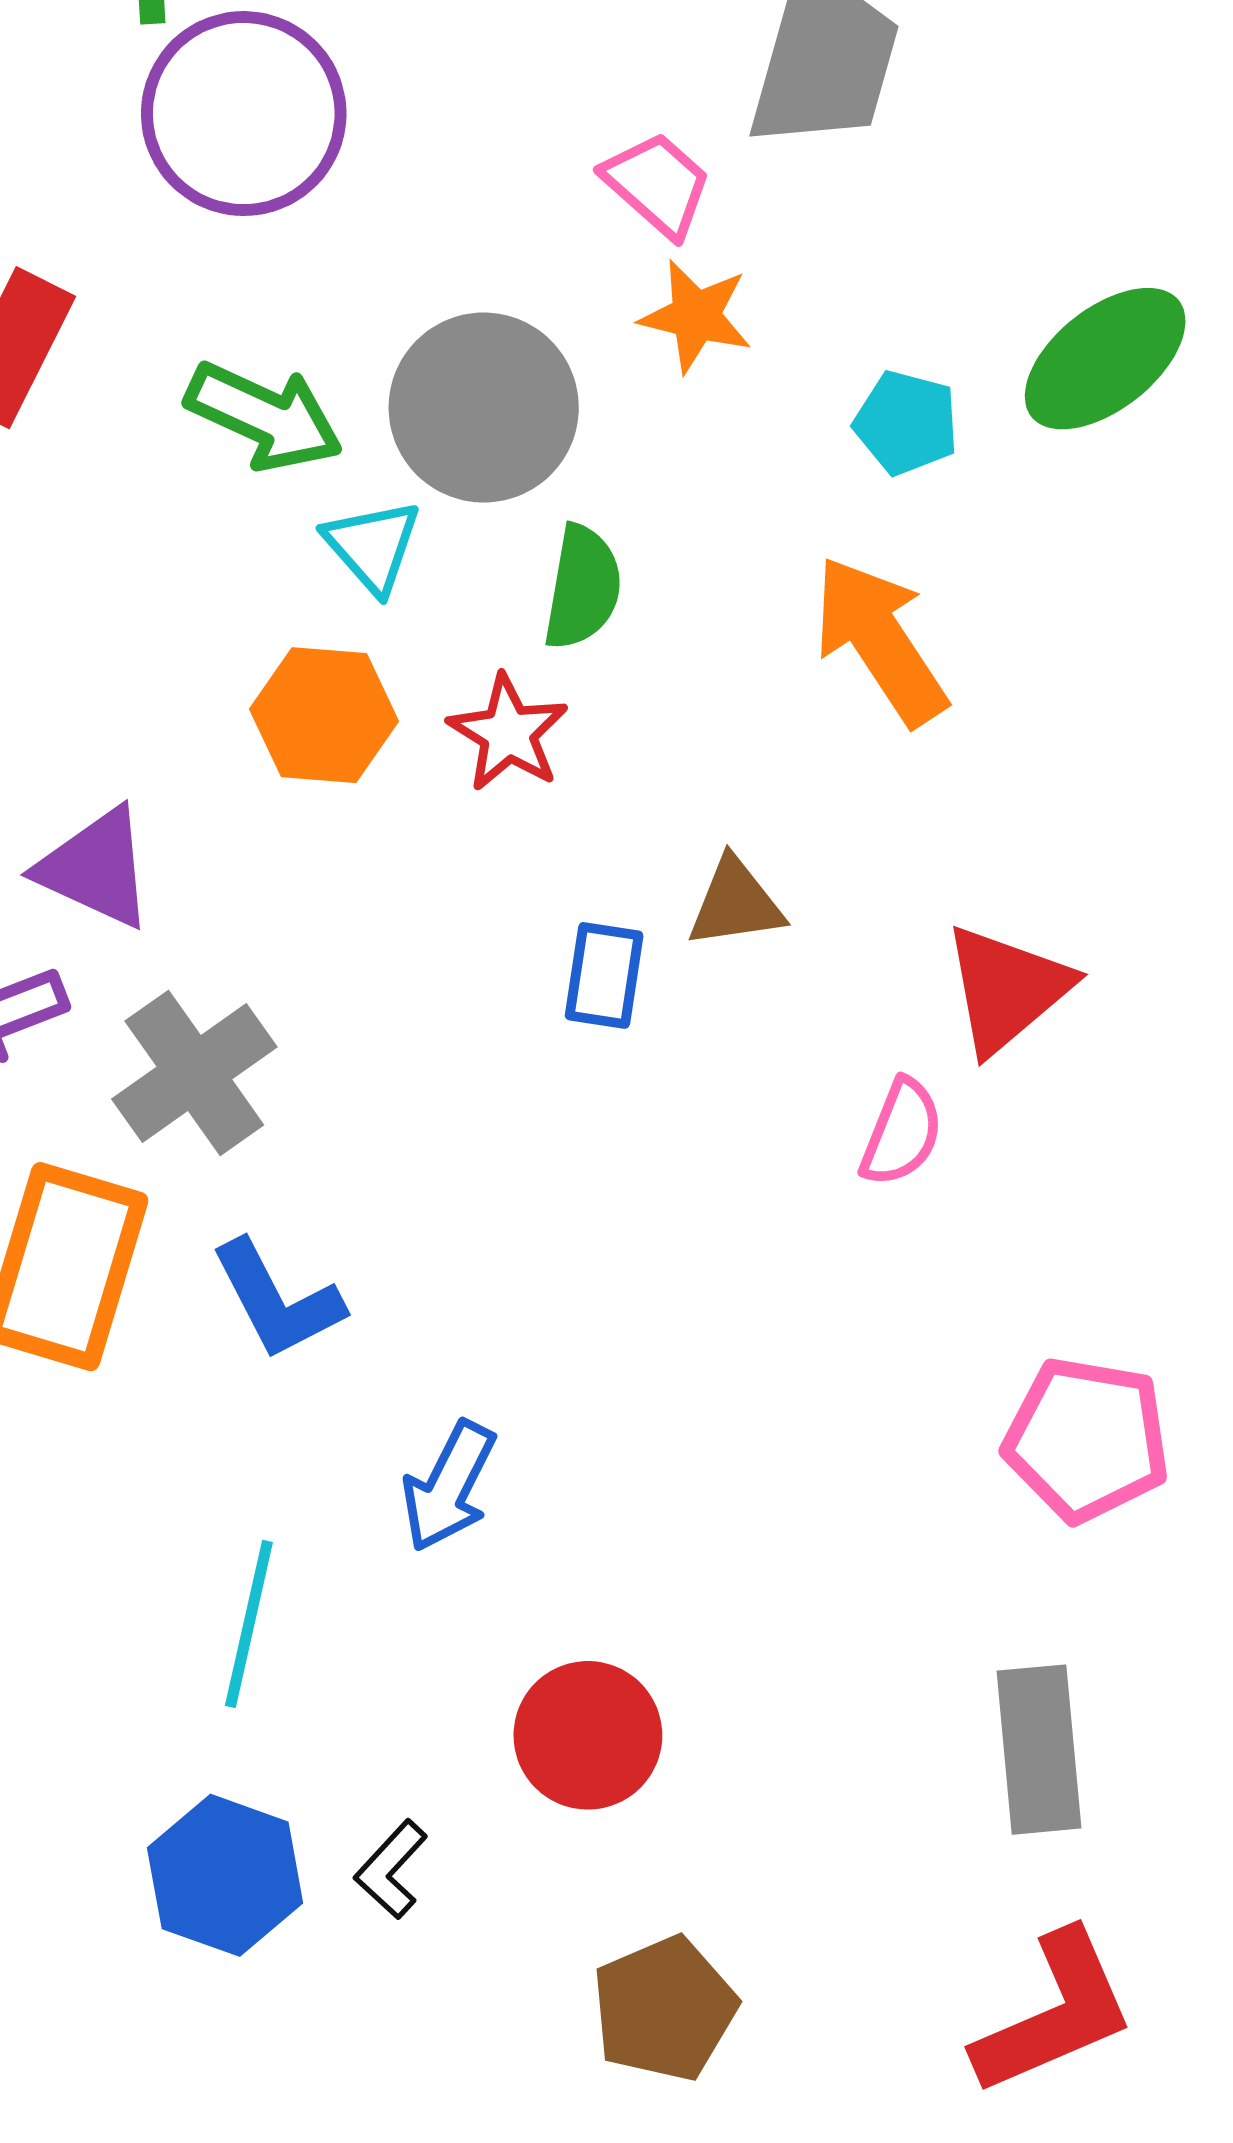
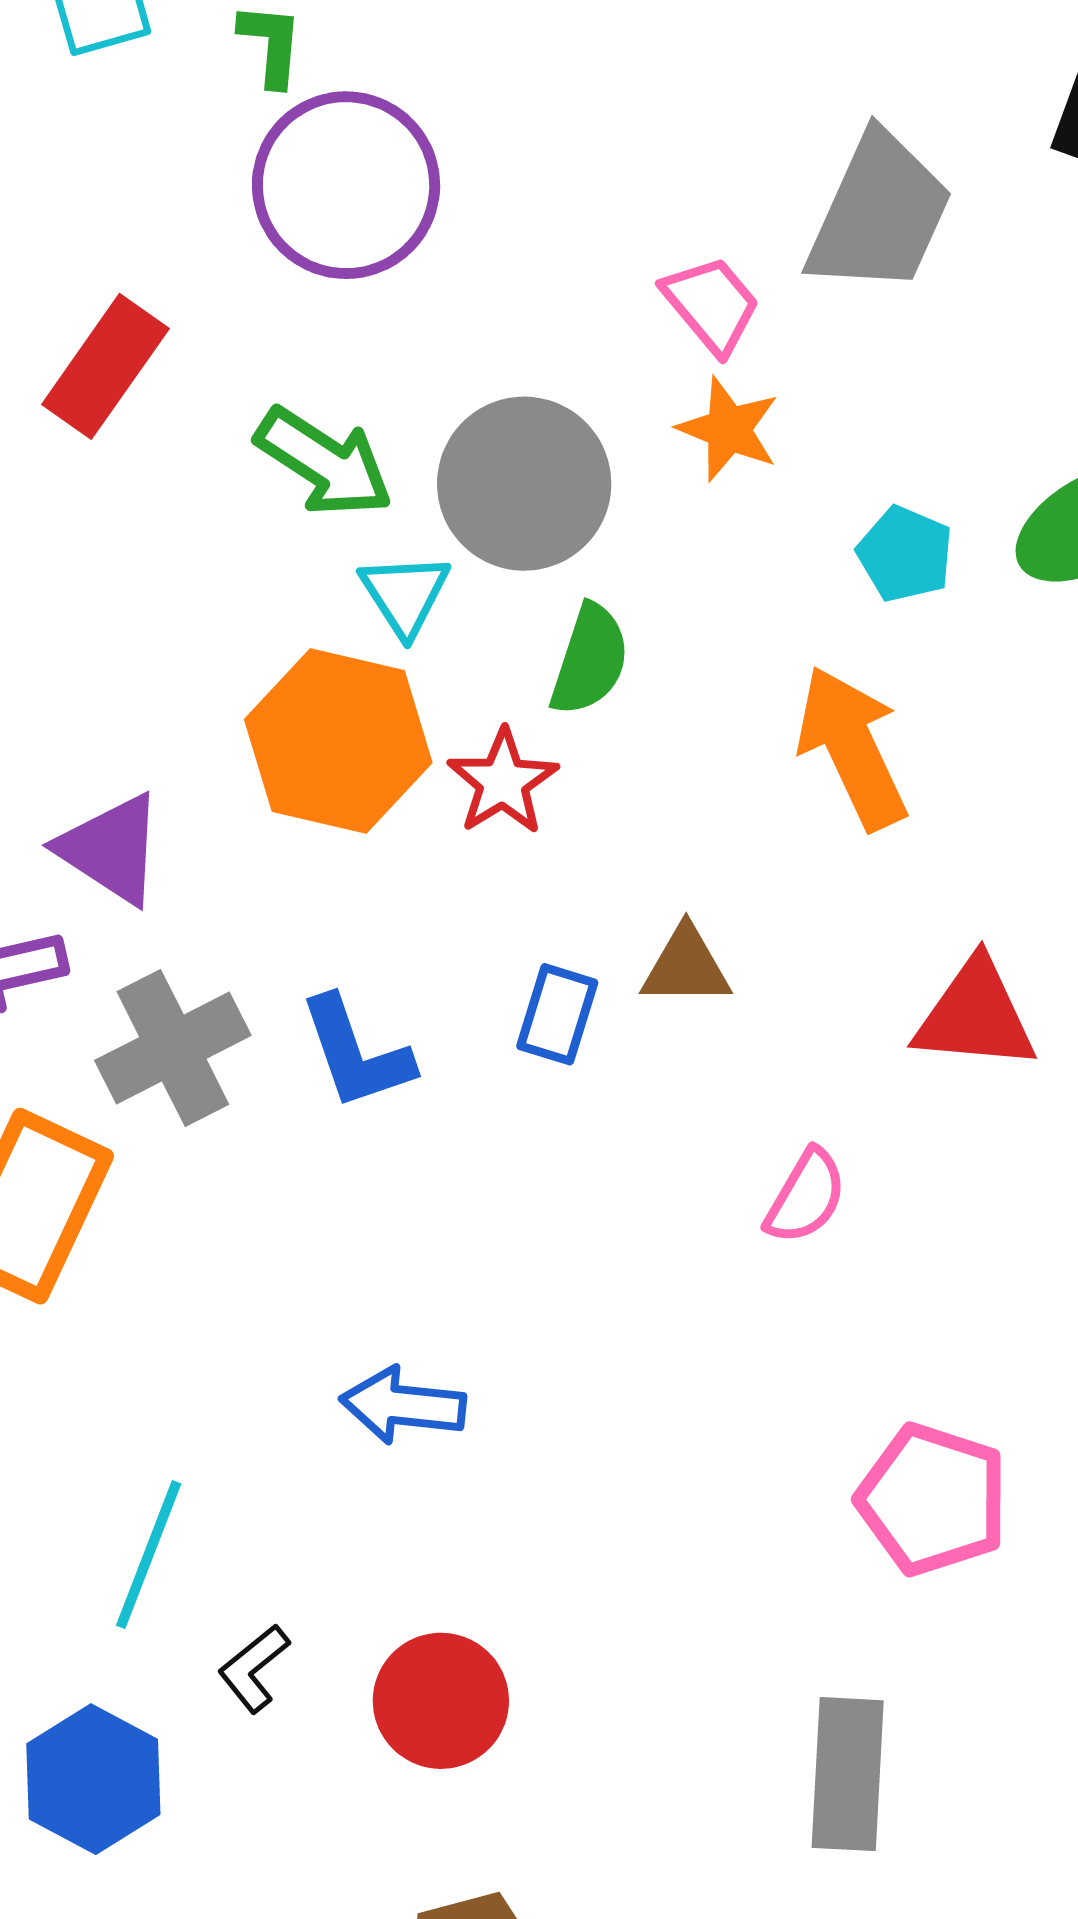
orange hexagon: (324, 715) -> (338, 741), size x1.4
red triangle: (1007, 989) -> (975, 1015), moved, turned 37
blue L-shape: (277, 1300) -> (356, 1053), moved
blue arrow: (449, 1486) -> (403, 1405), moved, turned 61
black L-shape: (391, 1869) -> (254, 1668), moved

